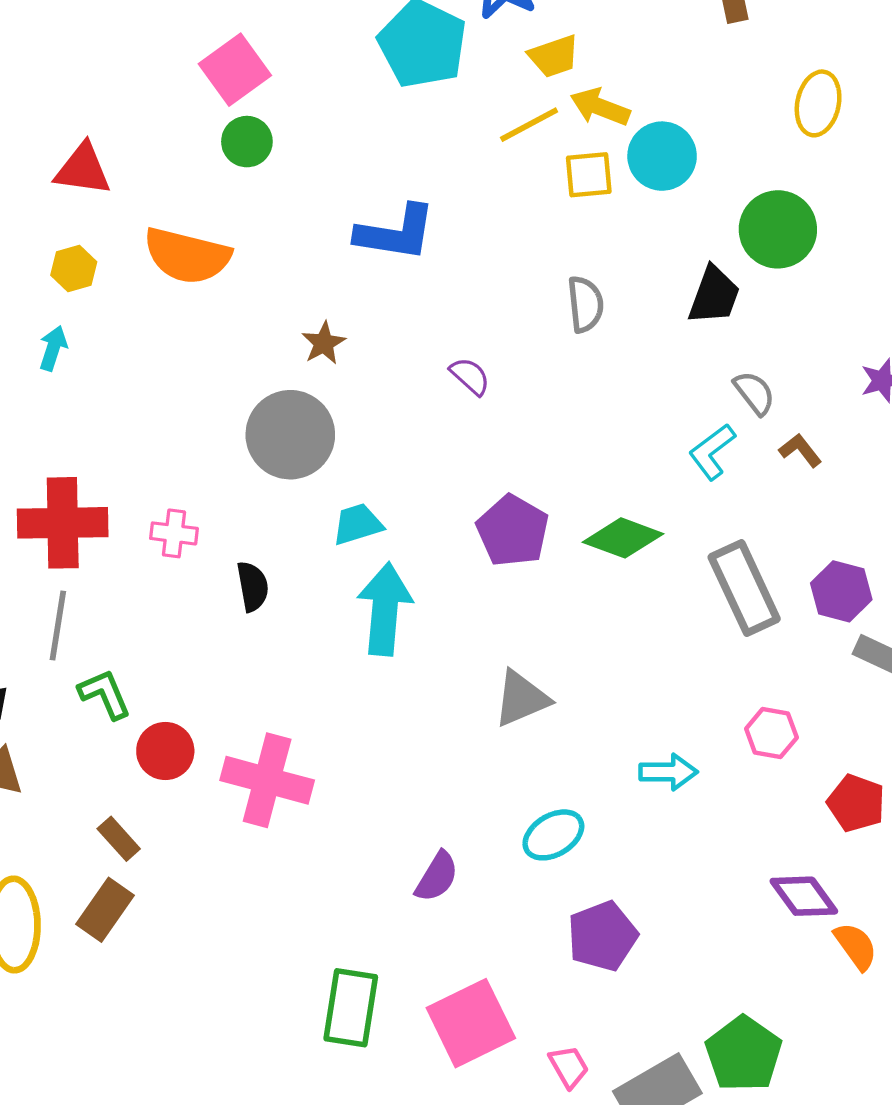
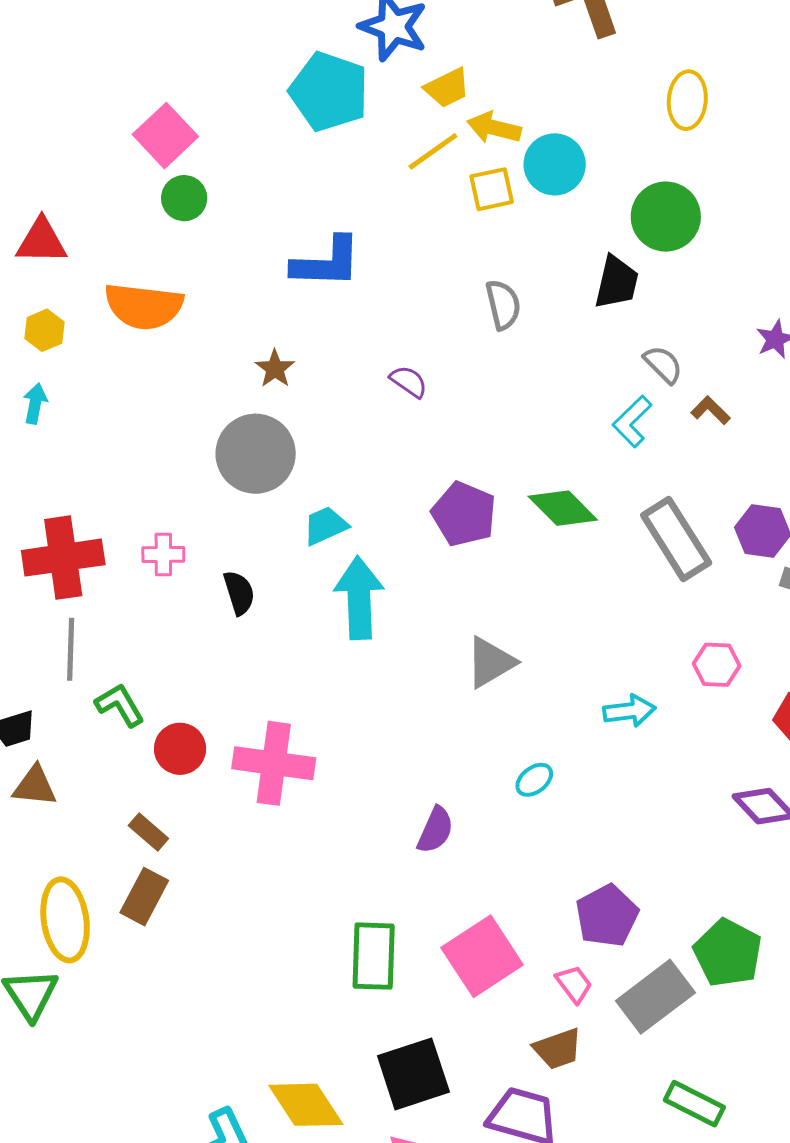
green diamond: (623, 538) -> (563, 508), turned 32
cyan ellipse: (553, 835) -> (534, 780), size x0.7
purple pentagon: (602, 936) -> (607, 916), moved

